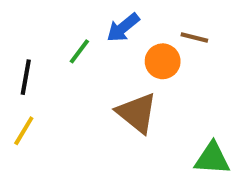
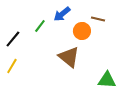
black line: (26, 77) -> (13, 39), turned 30

